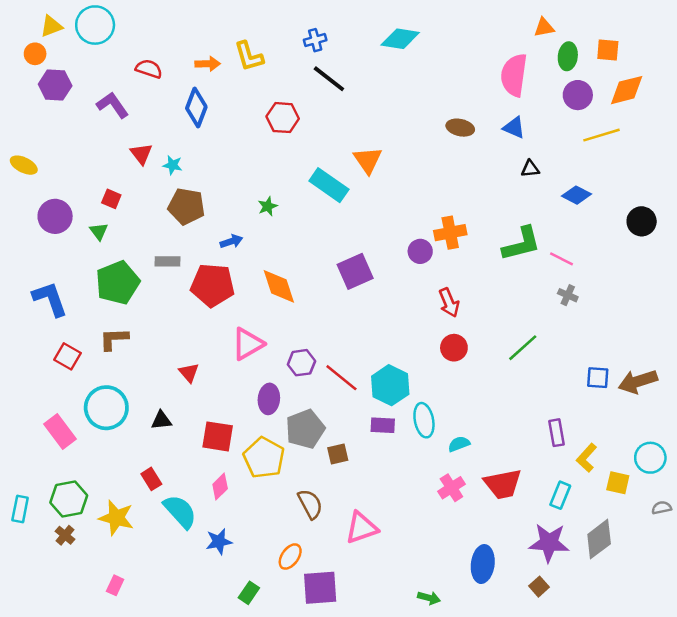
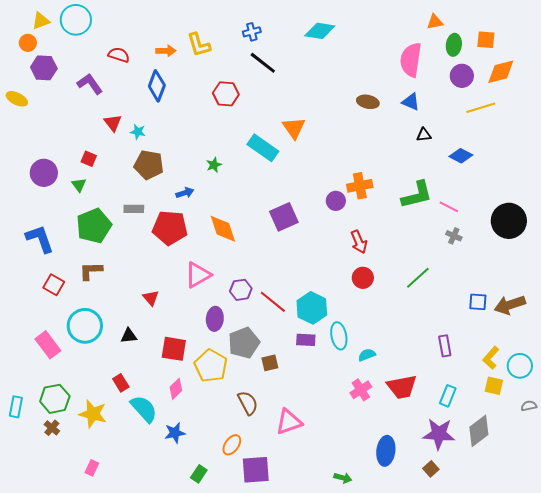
yellow ellipse: (24, 165) -> (17, 99), moved
black circle: (642, 221) -> (509, 221), moved, size x1.5
yellow L-shape: (587, 458) -> (491, 358), moved

